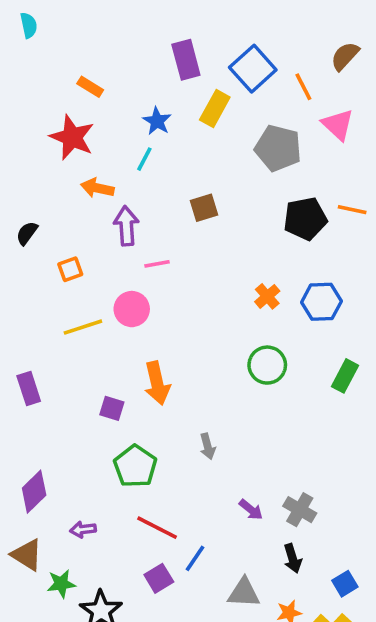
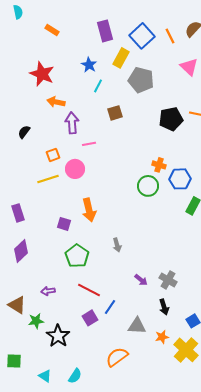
orange rectangle: (90, 87) -> (52, 30), moved
orange line: (303, 87) -> (170, 36), moved
gray pentagon: (278, 148) -> (141, 80), moved
cyan line: (144, 159) -> (98, 86), moved
black semicircle: (27, 233) -> (24, 132), moved
orange square: (70, 269) -> (53, 155), moved
orange cross: (267, 296) -> (159, 165), moved, turned -32
blue hexagon: (321, 302) -> (180, 179), moved
green circle: (267, 365) -> (148, 186), moved
purple diamond: (34, 492) -> (21, 251), moved

